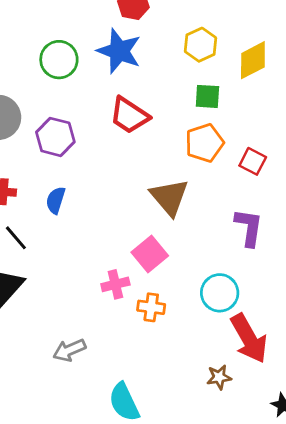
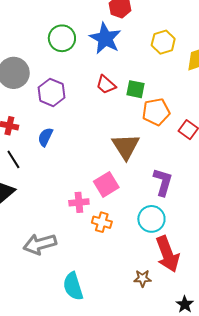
green square: (207, 96) -> (136, 89), moved
red trapezoid: (129, 115) -> (106, 85), size x0.7
purple L-shape: (249, 227) -> (163, 182), moved
gray arrow: (69, 350) -> (40, 244), size x1.4

